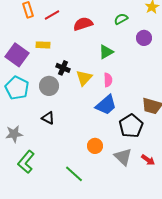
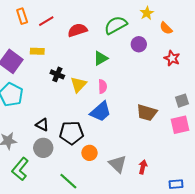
green semicircle: (121, 19) -> (116, 25), size x1.6
gray circle: (49, 86) -> (43, 148), moved
black pentagon: (131, 126) -> (71, 133), moved, turned 30
red arrow: (148, 160) -> (143, 167), turned -112

